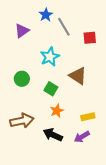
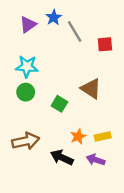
purple triangle: (22, 31) -> (28, 24), moved
cyan star: (50, 57) -> (27, 66), moved, turned 30
orange star: (57, 111) -> (78, 136), moved
purple arrow: (82, 137) -> (96, 160), turned 49

